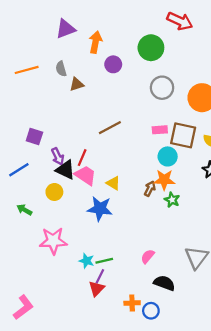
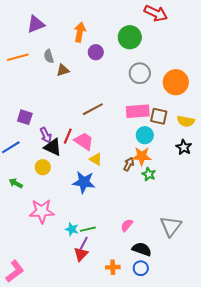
purple triangle: (65, 29) -> (36, 24), moved
pink rectangle: (160, 130) -> (138, 111), size x1.6
brown square: (183, 135) -> (159, 116), size x0.7
pink trapezoid: (85, 175) -> (84, 141), moved
blue circle: (151, 311) -> (141, 268), moved

